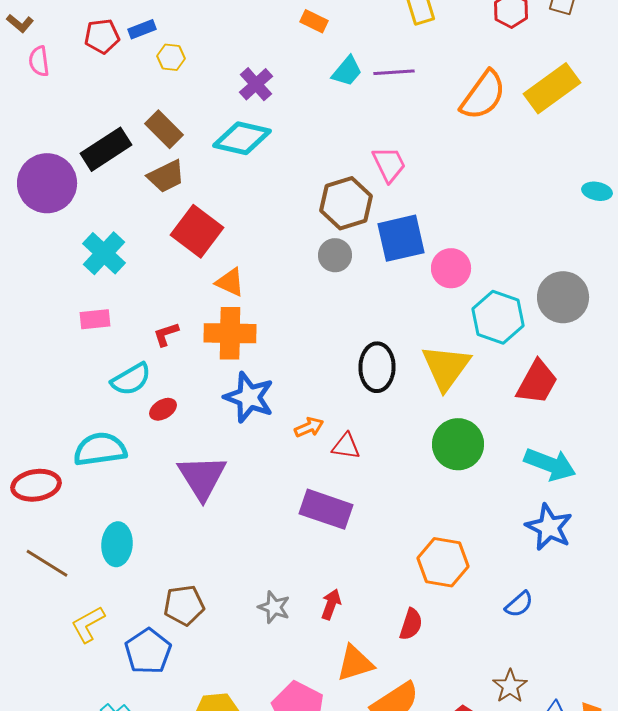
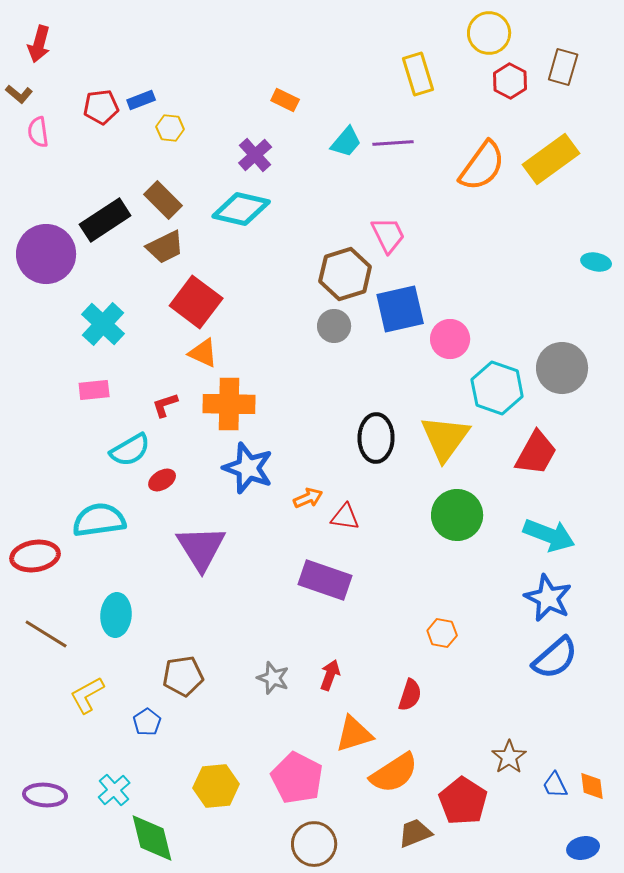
orange rectangle: (314, 21) -> (285, 100), moved
orange triangle: (230, 282) -> (203, 353), moved
orange hexagon: (443, 562) -> (442, 633), size x0.6
blue semicircle: (519, 604) -> (555, 658), moved, size x1.6
blue pentagon: (148, 651) -> (147, 722), size x0.6

